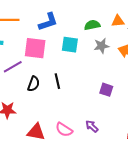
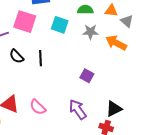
black semicircle: (34, 84) -> (17, 56), turned 105
purple arrow: (92, 126) -> (78, 109), moved, size x1.5

